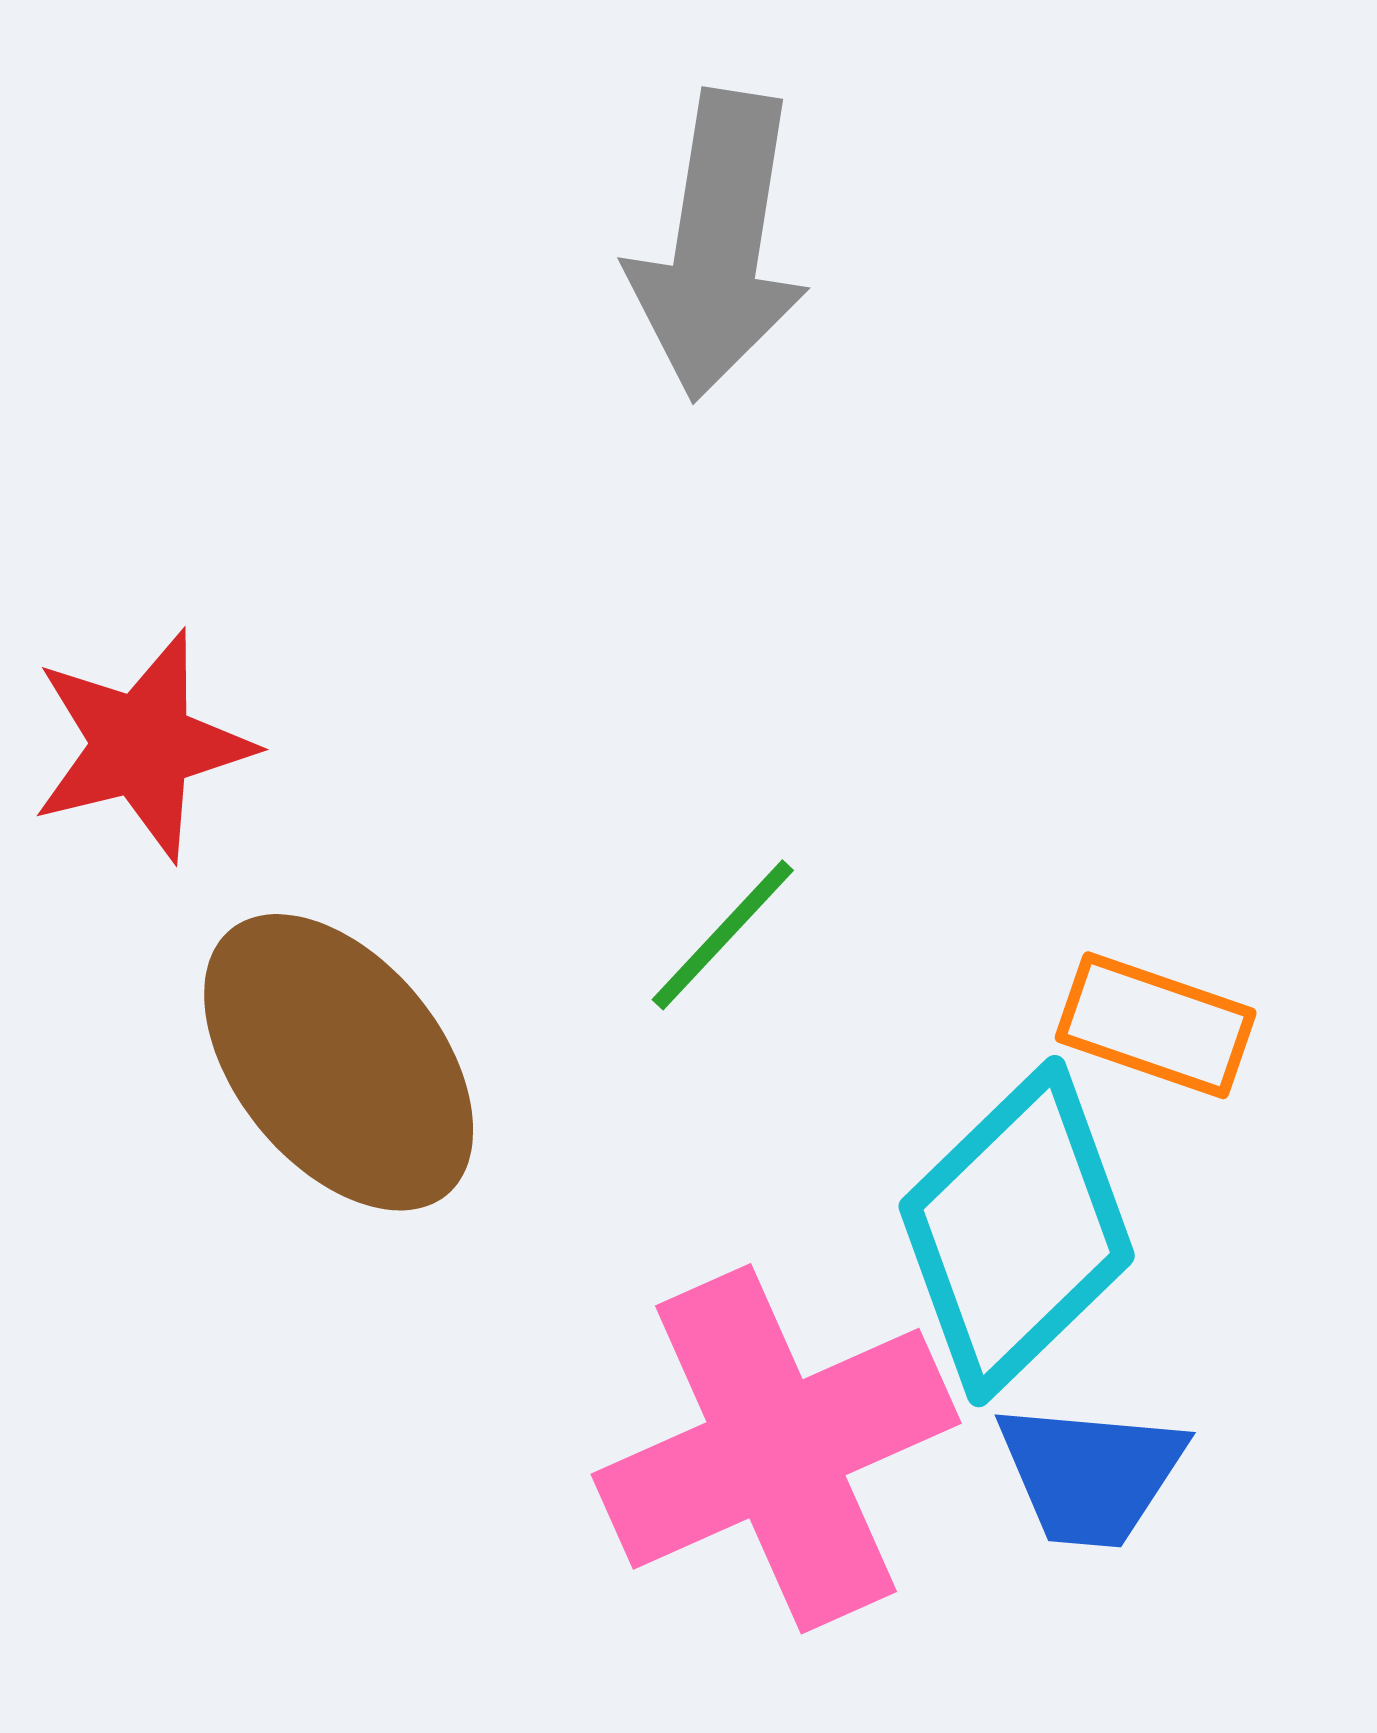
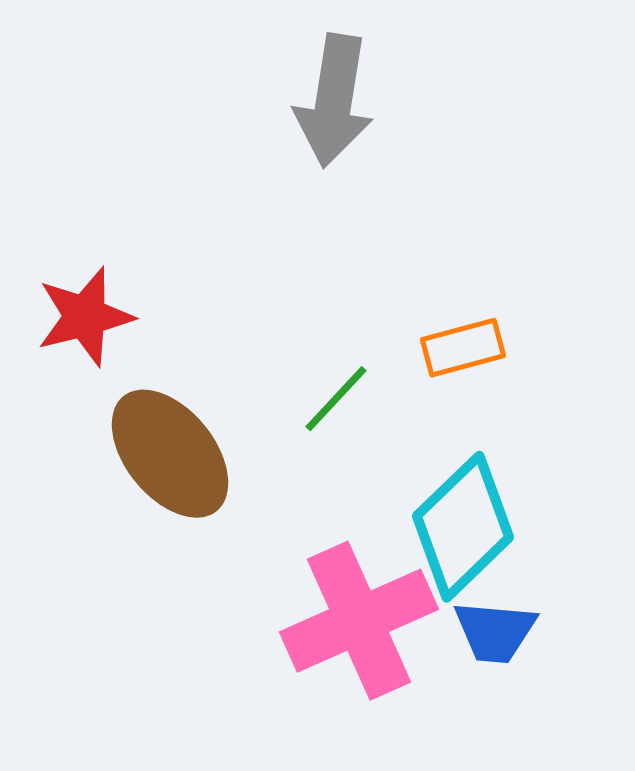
orange rectangle: (1156, 1025) -> (463, 348), moved, turned -34

